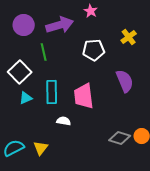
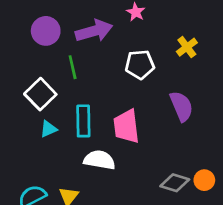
white semicircle: (64, 121) -> (99, 160), size x1.6

